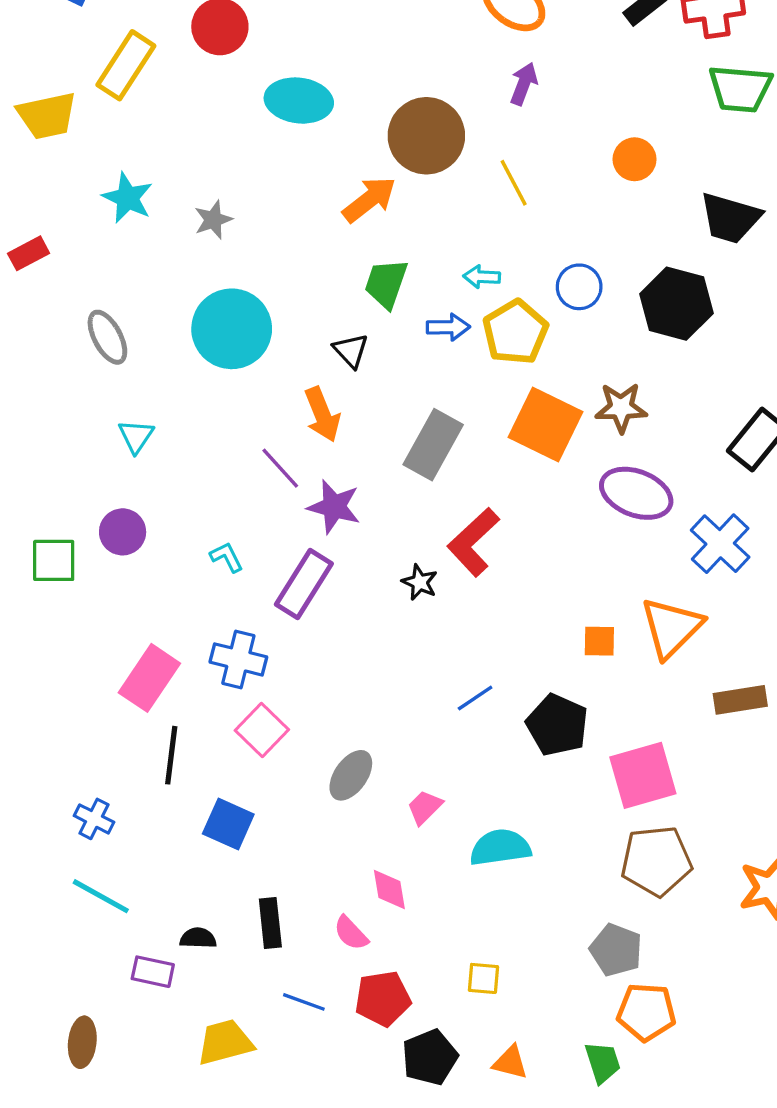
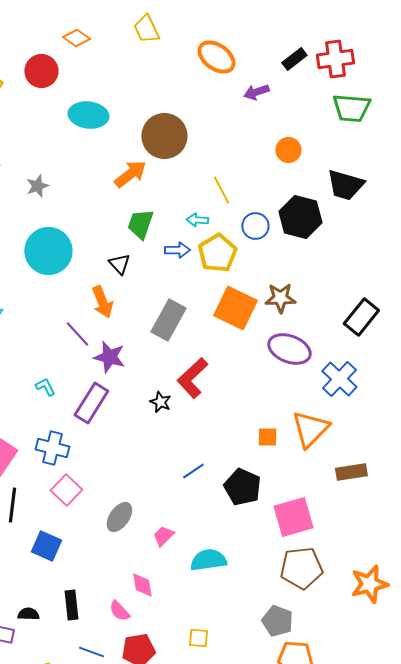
purple arrow: (524, 84) -> (256, 92), moved, turned -130
yellow line: (514, 183) -> (221, 190), moved
black hexagon: (676, 304) -> (300, 217), moved

